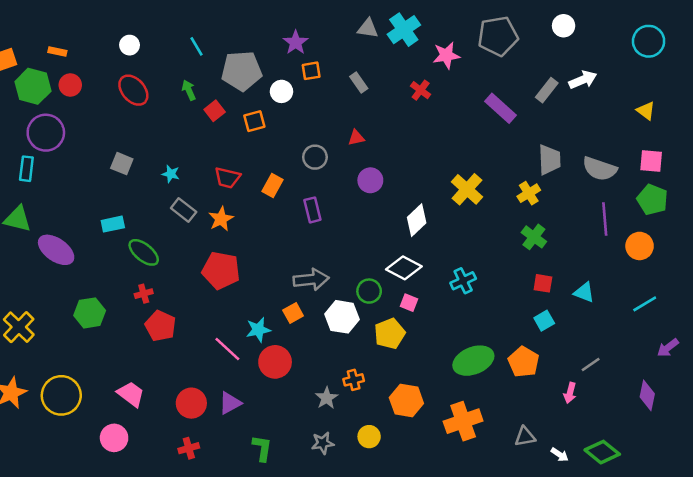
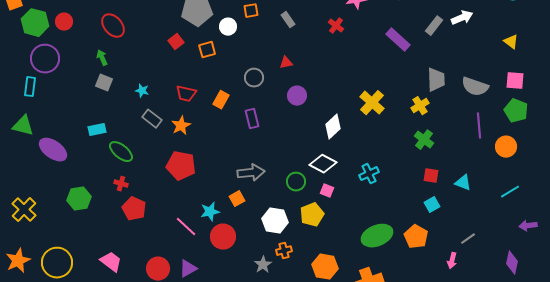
green arrow: (189, 90) -> (102, 58), moved
red cross: (144, 294) -> (121, 184), turned 32
white hexagon: (342, 317) -> (275, 221), moved
purple arrow: (668, 348) -> (528, 226), turned 30

